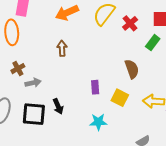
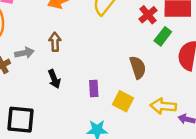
red cross: (130, 23) -> (148, 15), moved
gray arrow: (33, 83) -> (24, 53), moved
black arrow: (58, 106) -> (54, 79), moved

